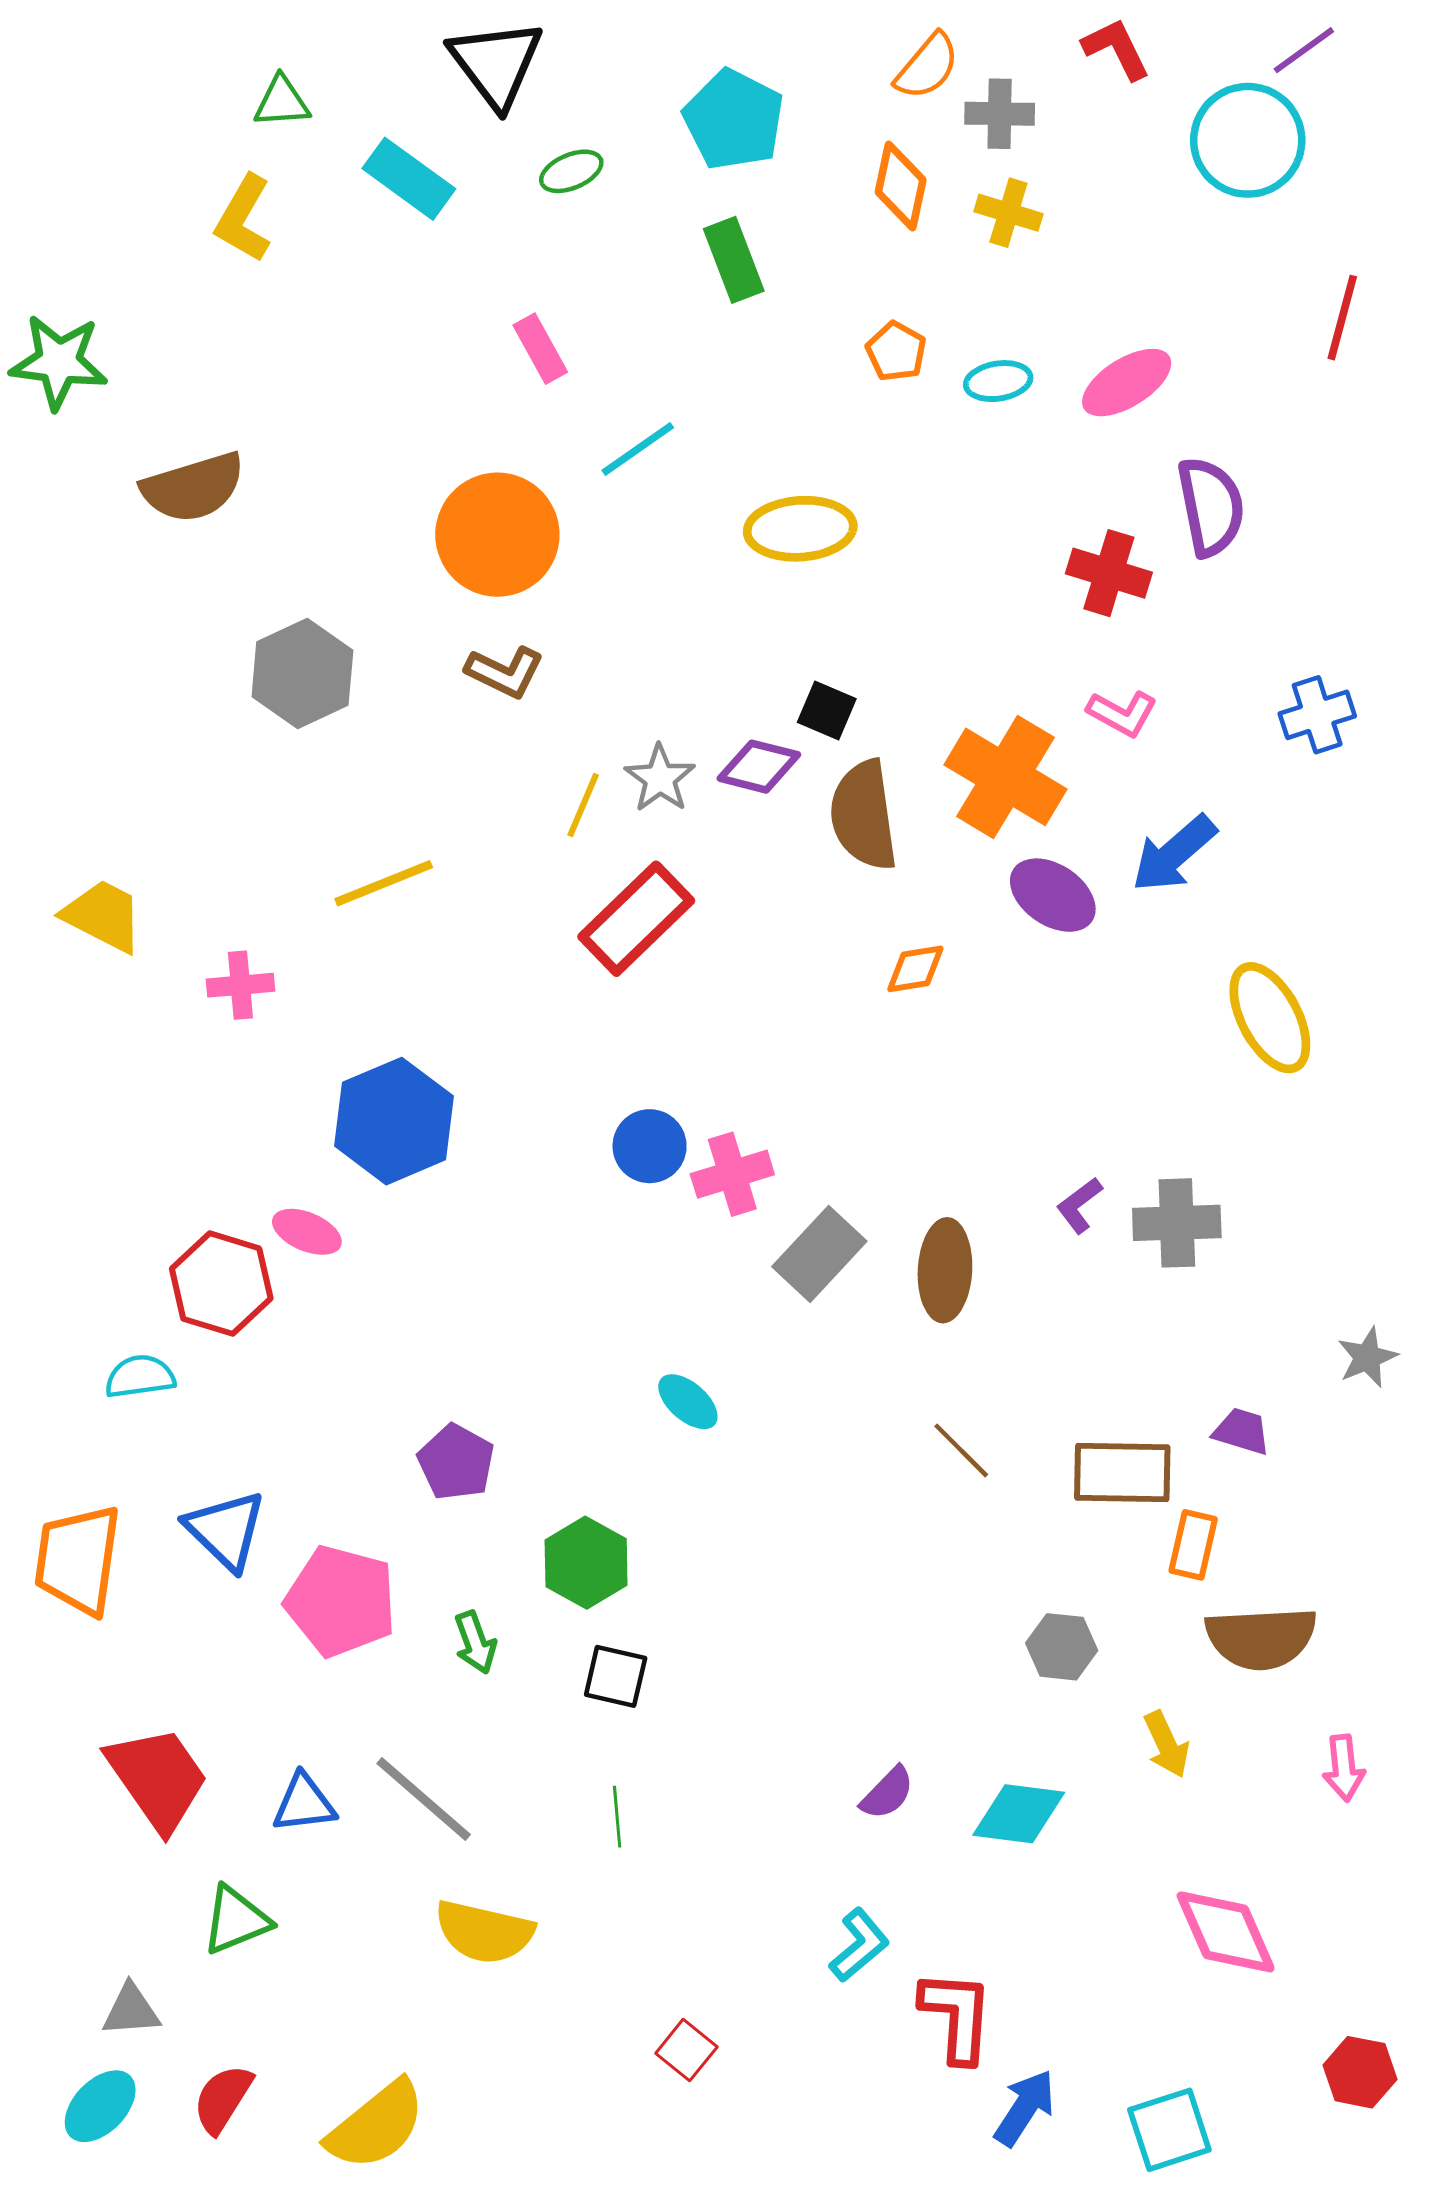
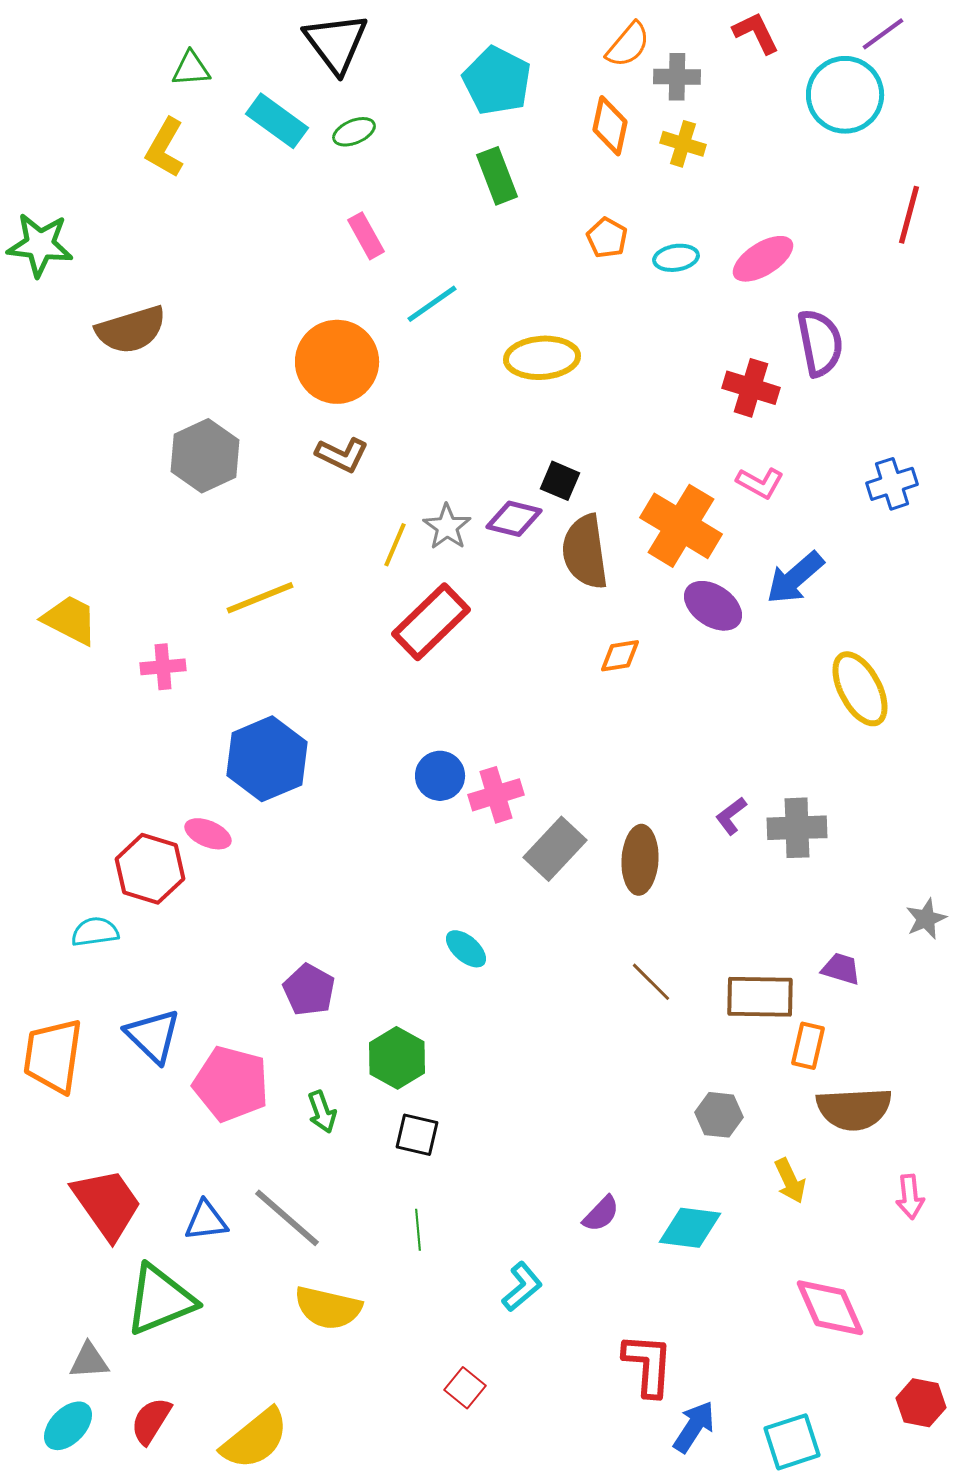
green ellipse: (571, 171) -> (354, 132), moved
green triangle: (236, 1920) -> (160, 1300), size x1.5
cyan L-shape: (859, 1945) -> (522, 1287), moved

